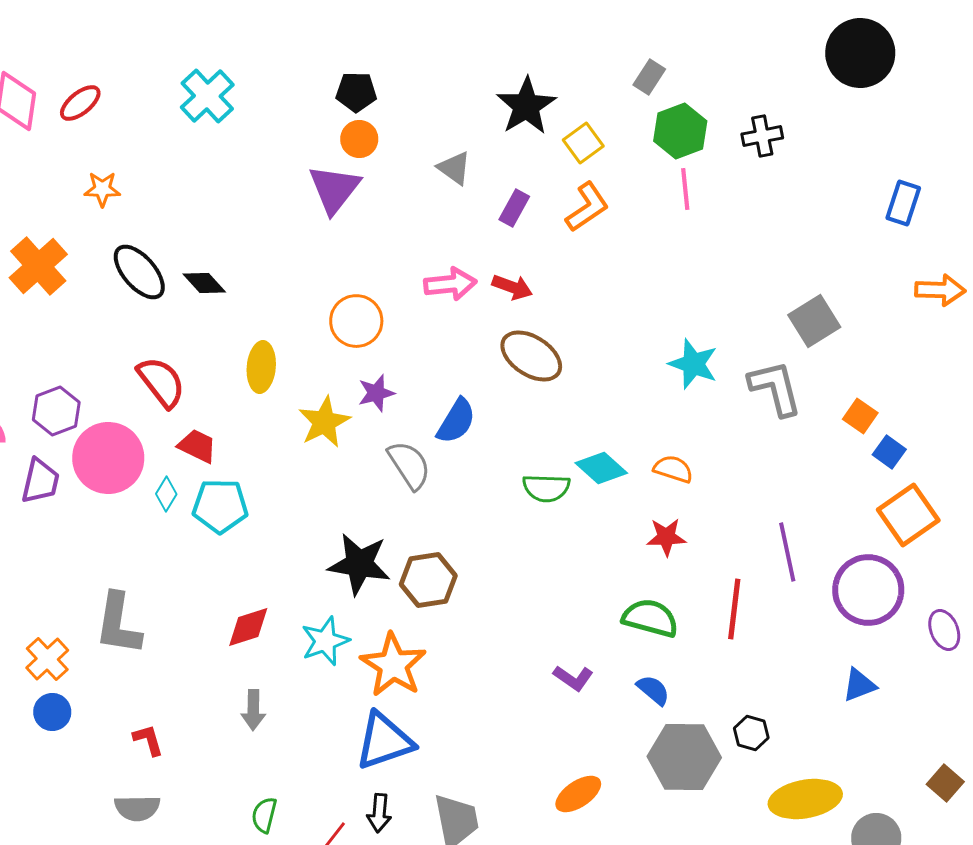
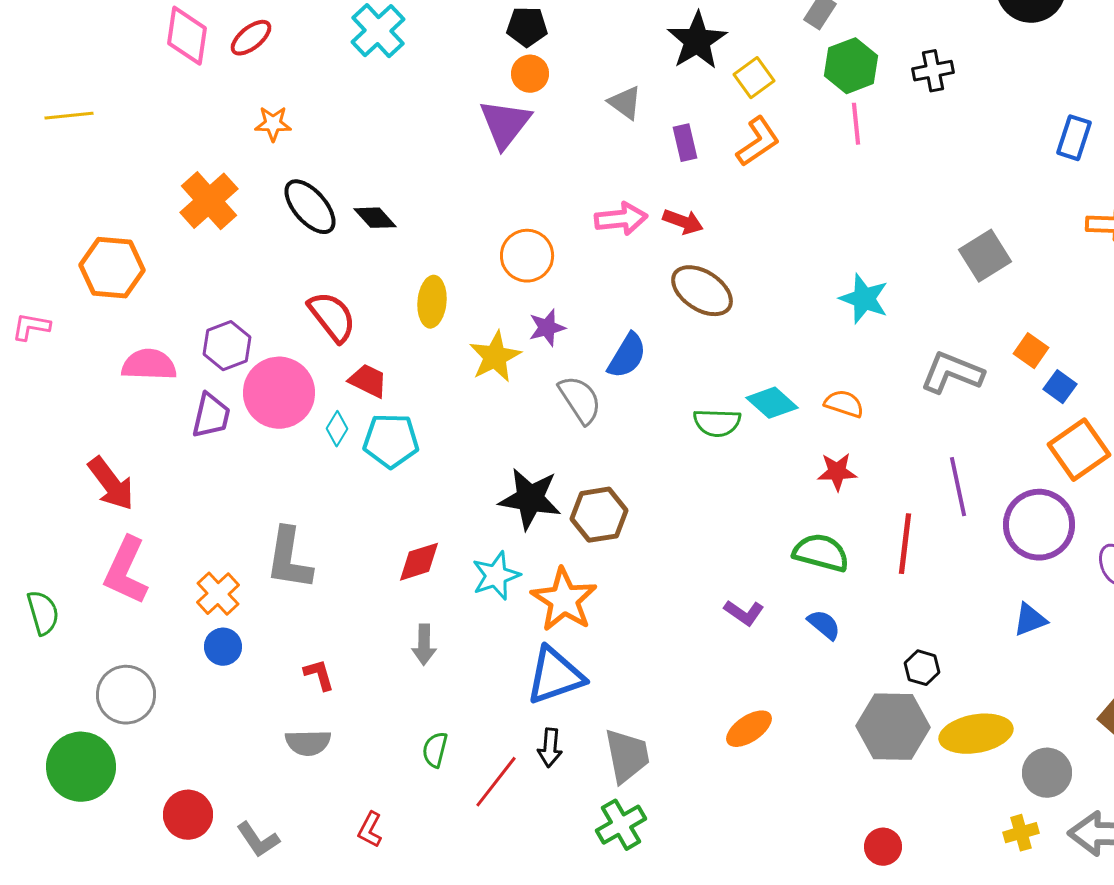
purple rectangle: (514, 208) -> (685, 143), turned -42
gray L-shape: (775, 388) -> (952, 373), moved, turned -54
gray hexagon: (684, 757) -> (893, 727), moved

